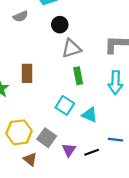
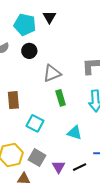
black circle: (60, 25) -> (29, 51), moved
cyan square: (65, 105) -> (35, 123), moved
brown triangle: (30, 159) -> (24, 179), turned -32

